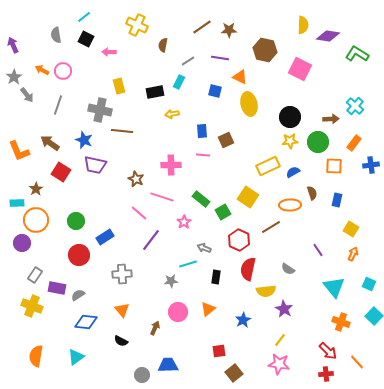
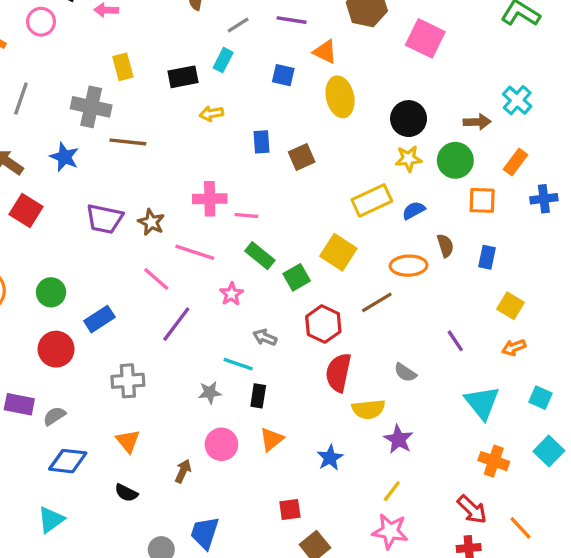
pink circle: (63, 71) -> (41, 22), moved
pink line: (203, 155) -> (246, 215), moved
purple trapezoid: (95, 165) -> (104, 219), moved
orange arrow: (353, 254) -> (514, 347), turned -136
cyan line: (188, 264) -> (238, 364), turned 36
black rectangle: (216, 277) -> (258, 396), moved
blue trapezoid: (168, 365) -> (205, 533), turned -70

